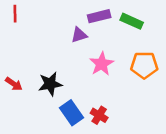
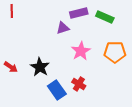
black star: (50, 84) -> (40, 67), turned -30
red cross: (99, 115) -> (79, 84), moved

